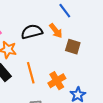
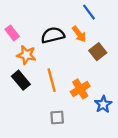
brown square: (73, 47) -> (98, 52), turned 35

